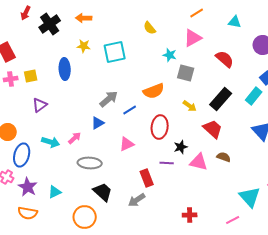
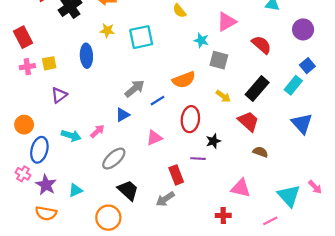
pink triangle: (199, 162) -> (241, 188), moved
gray ellipse: (90, 163) -> (114, 159), turned -45

